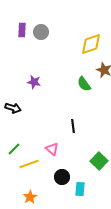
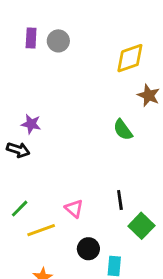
purple star: (34, 82) -> (31, 124), moved
green semicircle: (84, 84) -> (123, 130), moved
black line: (73, 126) -> (120, 200), moved

